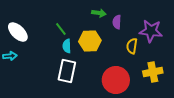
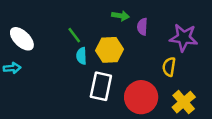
yellow semicircle: (132, 46) -> (169, 67), moved
white rectangle: (67, 71) -> (101, 86), moved
yellow cross: (153, 72) -> (184, 102), moved, turned -30

